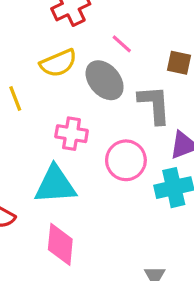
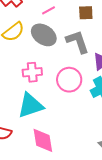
pink line: (122, 44) -> (48, 10), turned -56

